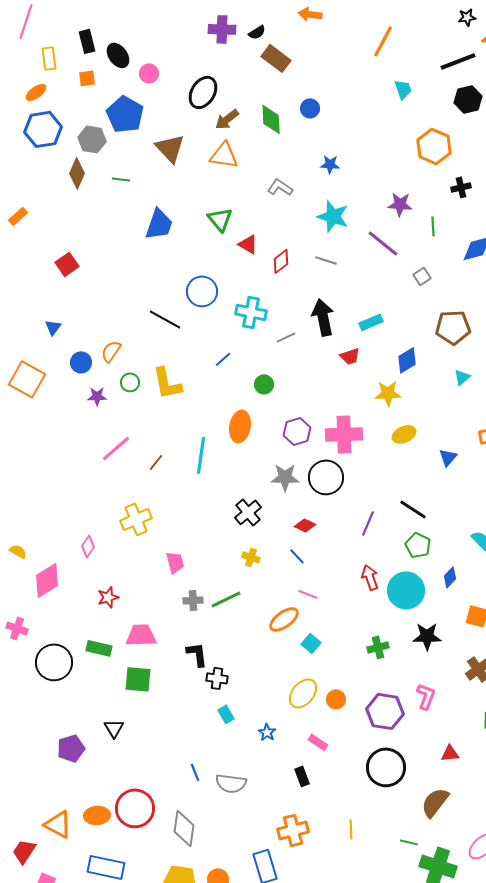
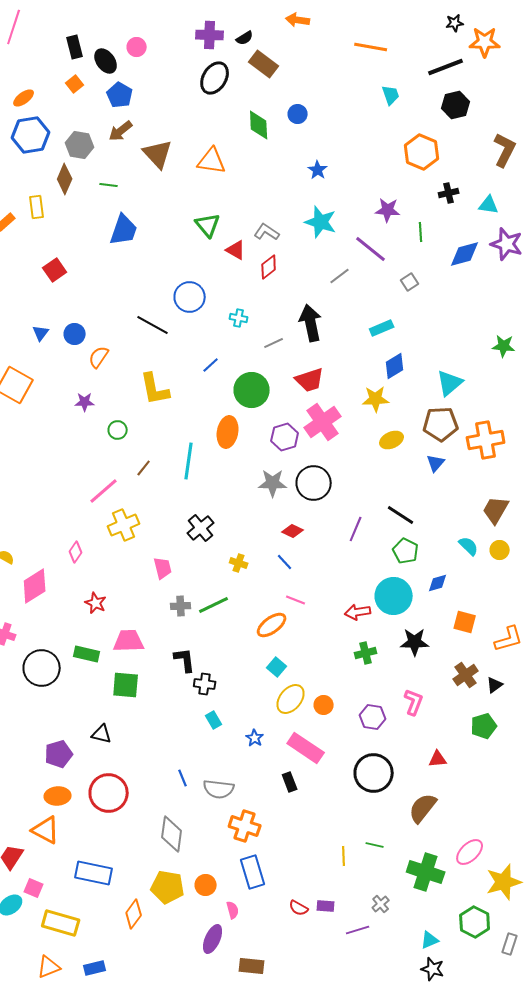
orange line: (383, 41) -> (371, 47), turned 72
yellow rectangle: (49, 58) -> (37, 207), moved
pink circle: (149, 73) -> (137, 47), moved
orange square: (87, 78) -> (75, 84), turned -30
black ellipse: (203, 92) -> (215, 78), moved
blue pentagon: (125, 114) -> (120, 95), moved, size x0.7
brown arrow: (227, 119) -> (121, 131), moved
blue star: (330, 164) -> (318, 170), turned 30
gray L-shape: (280, 187) -> (267, 232), moved
blue trapezoid: (159, 224) -> (124, 230), moved
gray line: (326, 260) -> (340, 276), moved, turned -55
cyan cross: (251, 312) -> (239, 318), size x0.6
cyan rectangle: (371, 322) -> (382, 328), moved
brown pentagon: (453, 327) -> (441, 424), moved
red trapezoid: (350, 356) -> (310, 380), moved, size x1.4
blue circle: (81, 362) -> (75, 334), moved
cyan triangle: (462, 377) -> (450, 383), size x1.6
green circle: (130, 382) -> (118, 430), moved
green circle: (264, 384) -> (252, 390), size x1.8
pink cross: (344, 434) -> (323, 422), moved, turned -33
pink line: (116, 448) -> (104, 491), moved
black cross: (248, 512) -> (201, 528), moved
red arrow: (370, 577) -> (358, 612), moved, turned -80
blue diamond: (450, 577) -> (438, 583), turned 30
red star: (108, 597) -> (96, 603), turned -30
cyan square: (311, 643) -> (277, 667), moved
purple hexagon: (385, 711) -> (373, 717), size x0.7
black triangle: (114, 728) -> (102, 734), turned -45
pink rectangle: (318, 742) -> (306, 748), size x1.8
red circle: (135, 808) -> (109, 793), moved
orange ellipse: (97, 815) -> (58, 796), moved
yellow line: (351, 829) -> (344, 856), moved
orange cross: (293, 830) -> (245, 826), moved, turned 32
green line: (409, 842) -> (375, 845), moved

